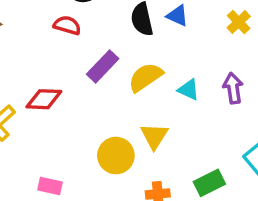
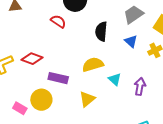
blue triangle: (178, 16) -> (131, 41), moved
purple rectangle: (103, 66) -> (58, 78), moved, turned 42
yellow circle: (116, 156) -> (41, 100), moved

